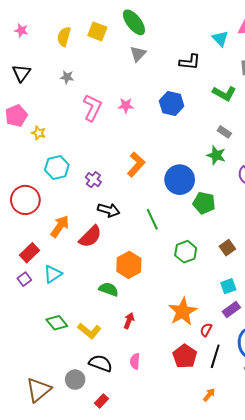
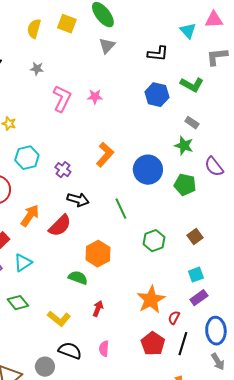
blue hexagon: (172, 104) -> (157, 95), moved
green pentagon: (204, 203) -> (185, 185), moved
green diamond: (57, 323) -> (18, 303), moved

